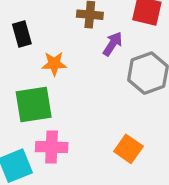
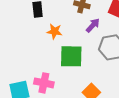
green square: (34, 104) -> (71, 56), moved

